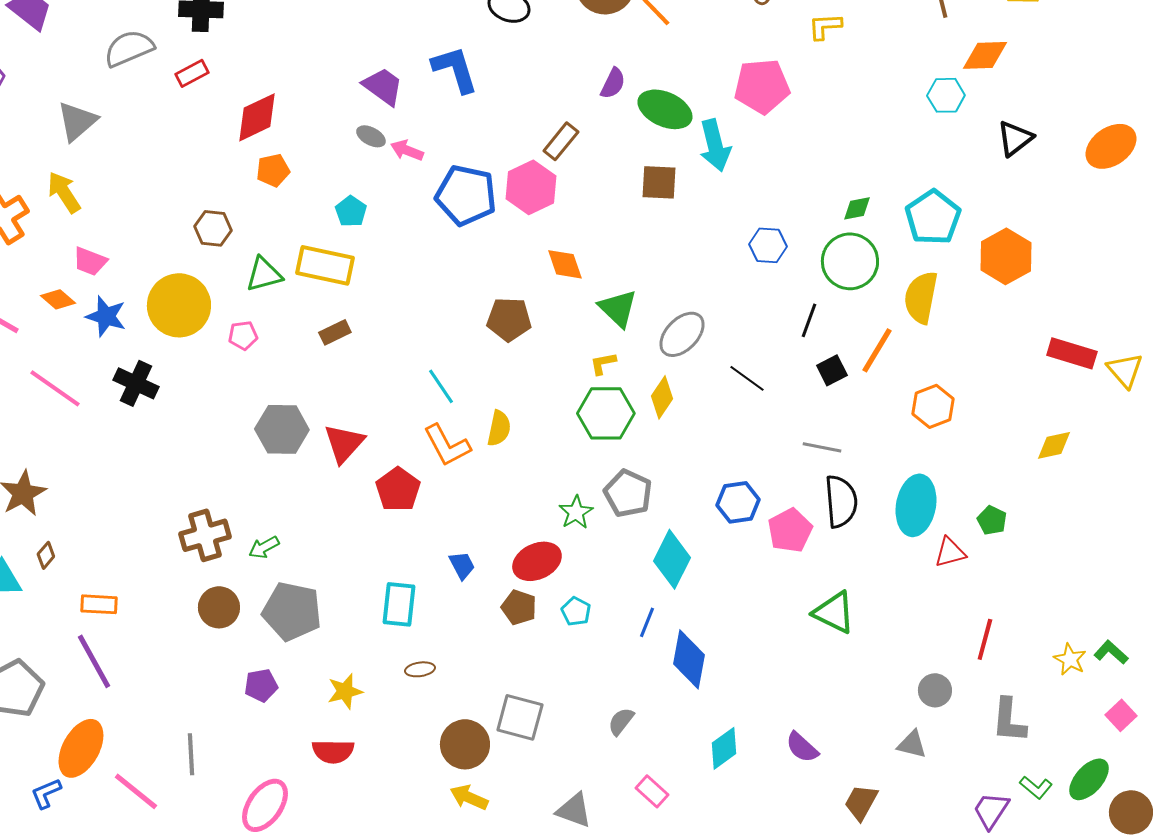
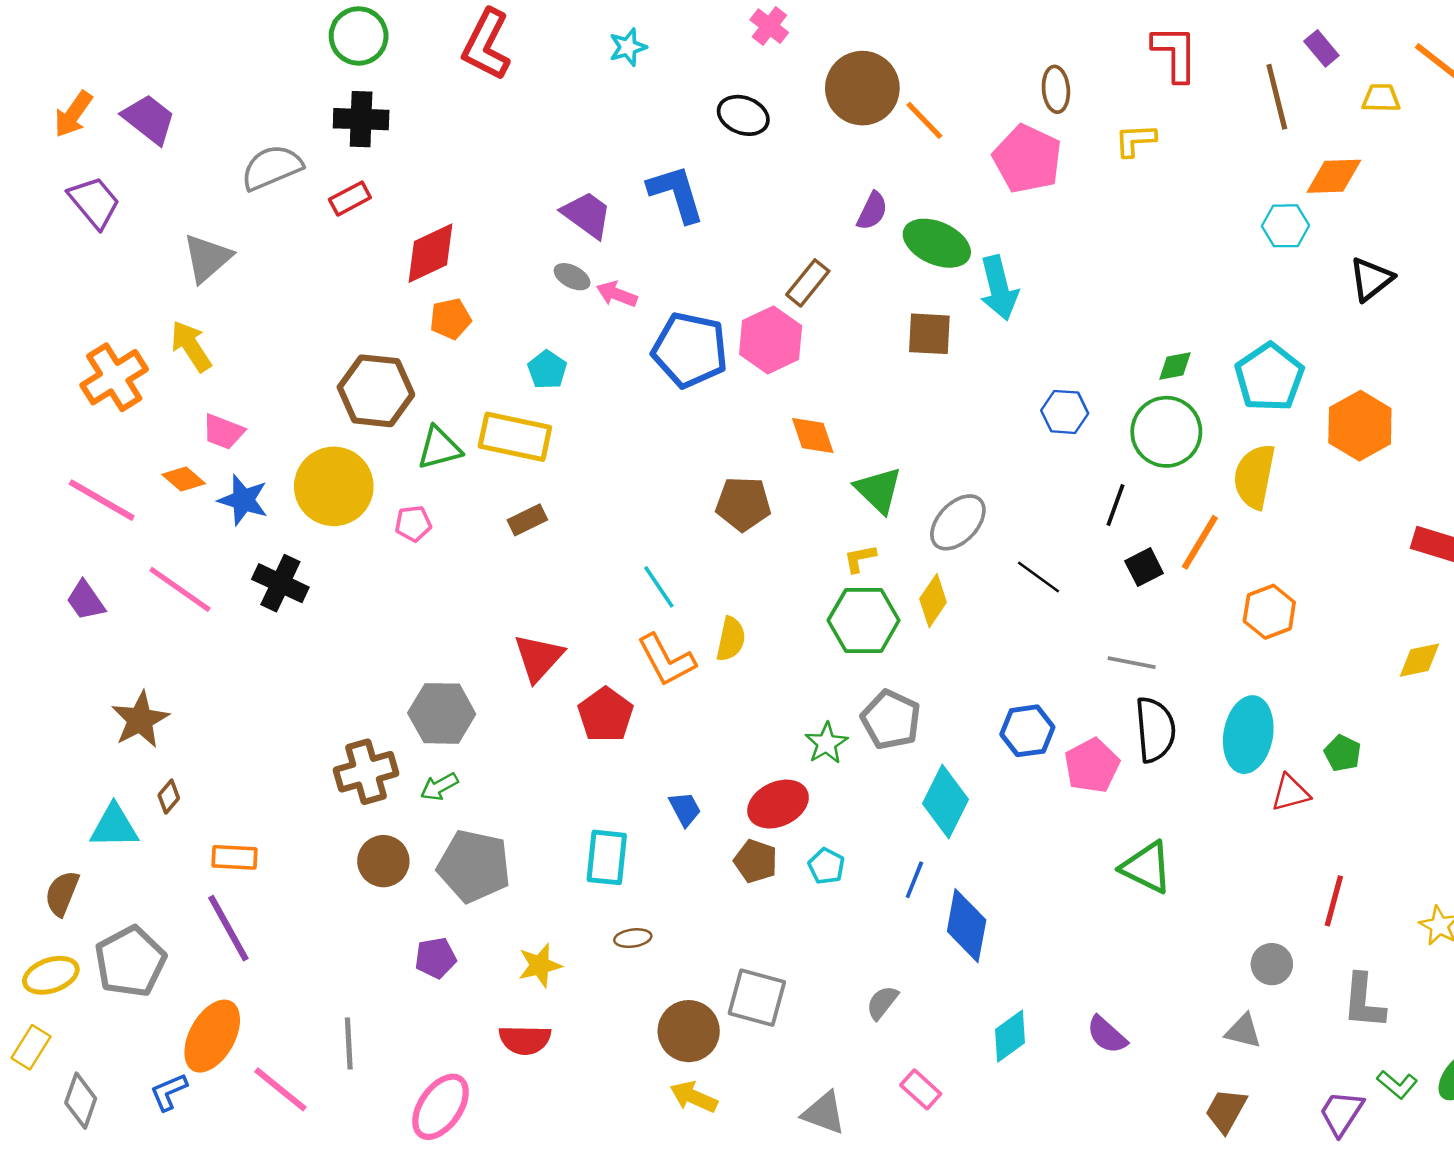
pink pentagon: (762, 86) -> (1027, 159), moved, turned 30
brown hexagon: (213, 228) -> (376, 391), size x1.6
gray hexagon: (282, 429) -> (442, 713), moved
brown trapezoid: (861, 802) -> (1226, 1111), moved

